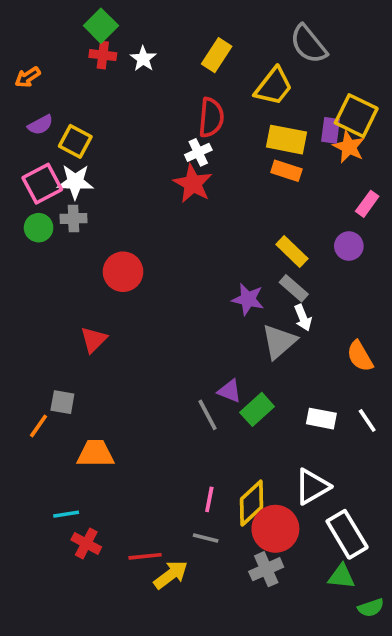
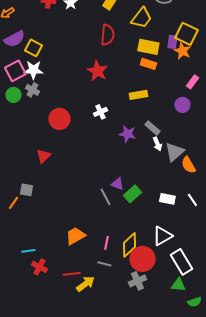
purple semicircle: (40, 125) -> (14, 39), size x1.5
white cross: (198, 152) -> (100, 112), moved
gray cross: (73, 218) -> (32, 90), turned 32
yellow rectangle: (292, 252) -> (138, 95), moved, turned -54
gray triangle: (279, 342) -> (174, 152), moved
orange trapezoid: (95, 453) -> (75, 236), moved, turned -30

